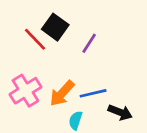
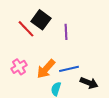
purple line: (89, 43) -> (66, 32), turned -35
pink cross: (25, 91) -> (19, 67), size x0.7

